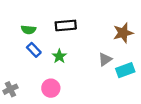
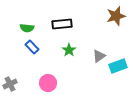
brown star: (123, 33) -> (116, 16), moved
green star: (59, 56) -> (69, 50), moved

